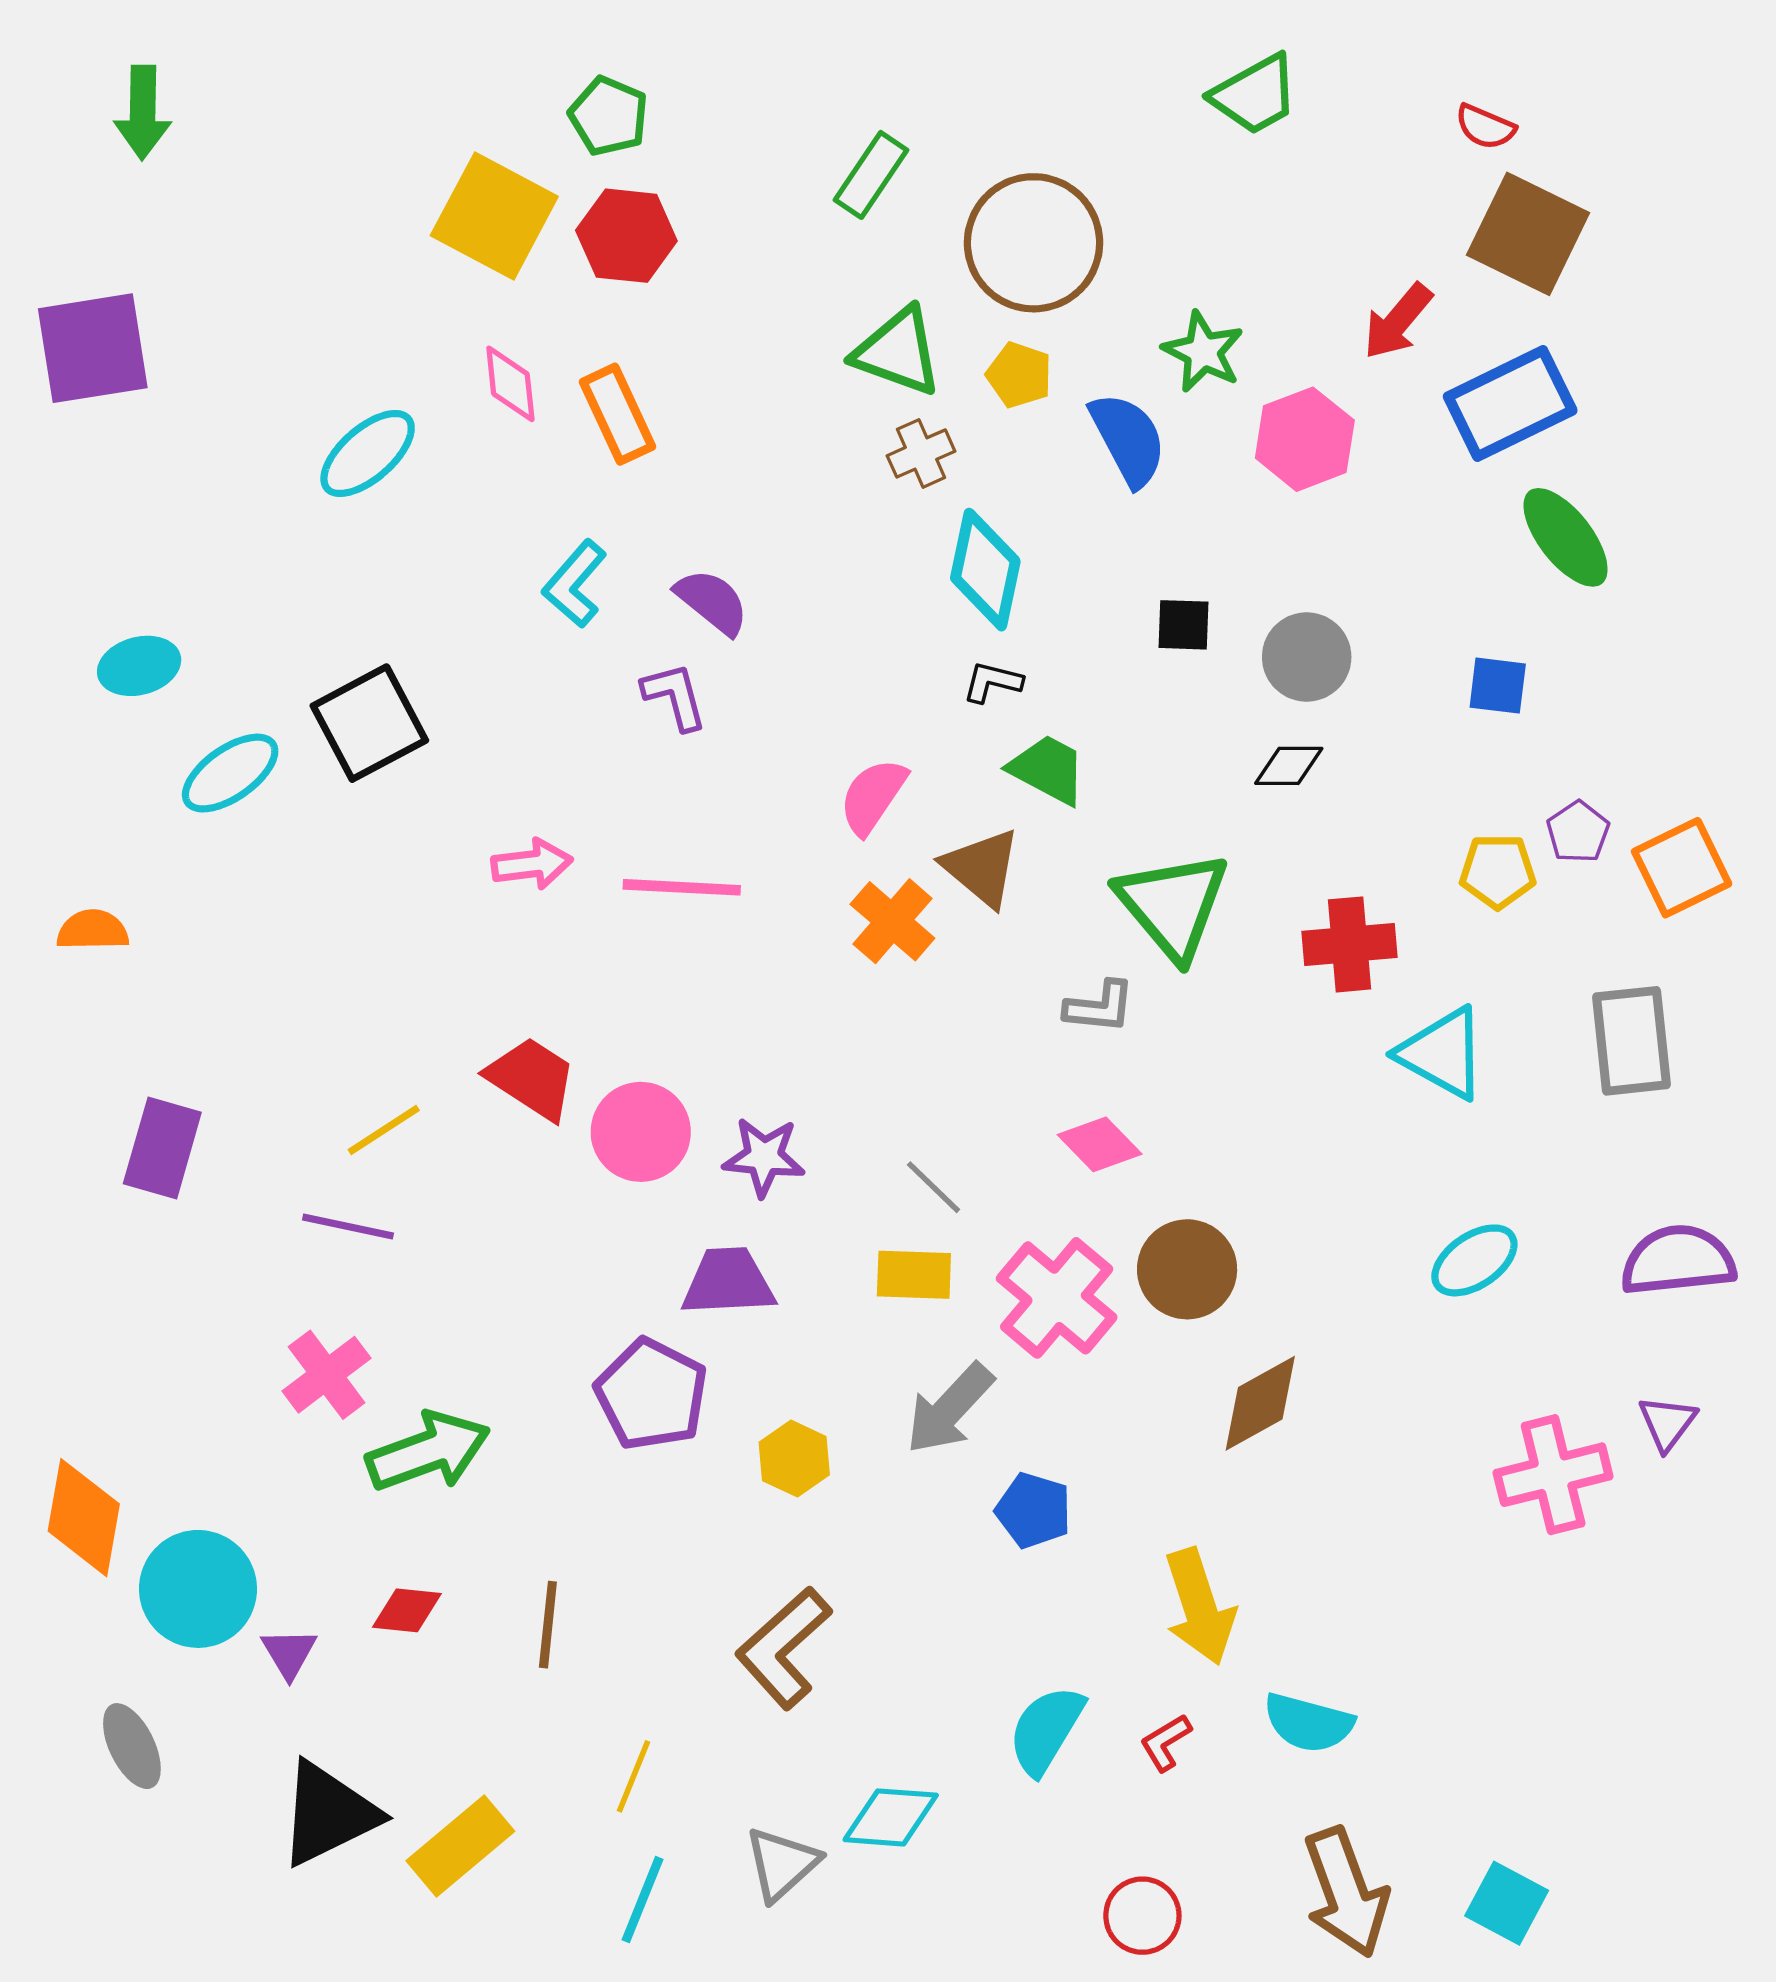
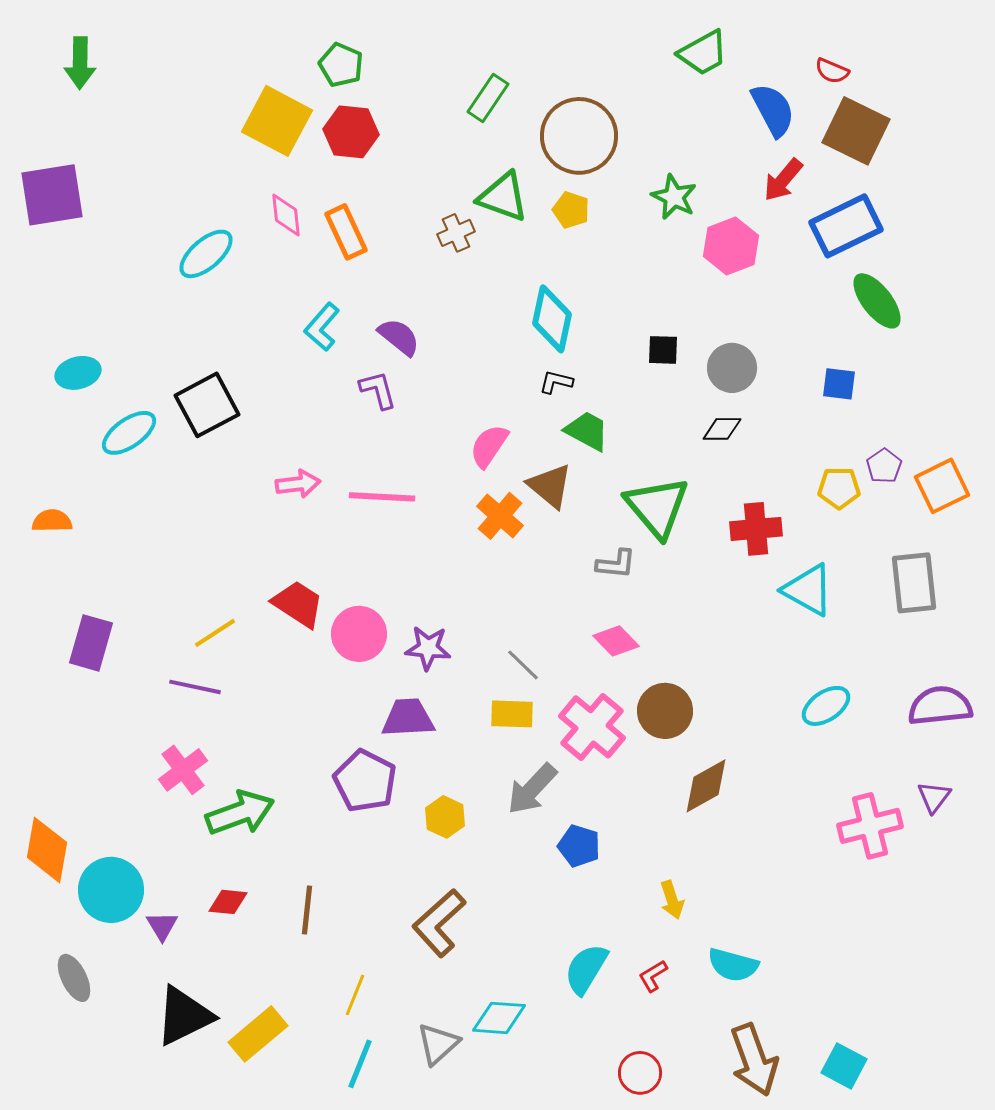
blue semicircle: (1128, 439) -> (773, 110), moved
brown cross: (921, 453) -> (456, 233), moved
yellow arrow: (1200, 1607) -> (672, 900), size x0.6

